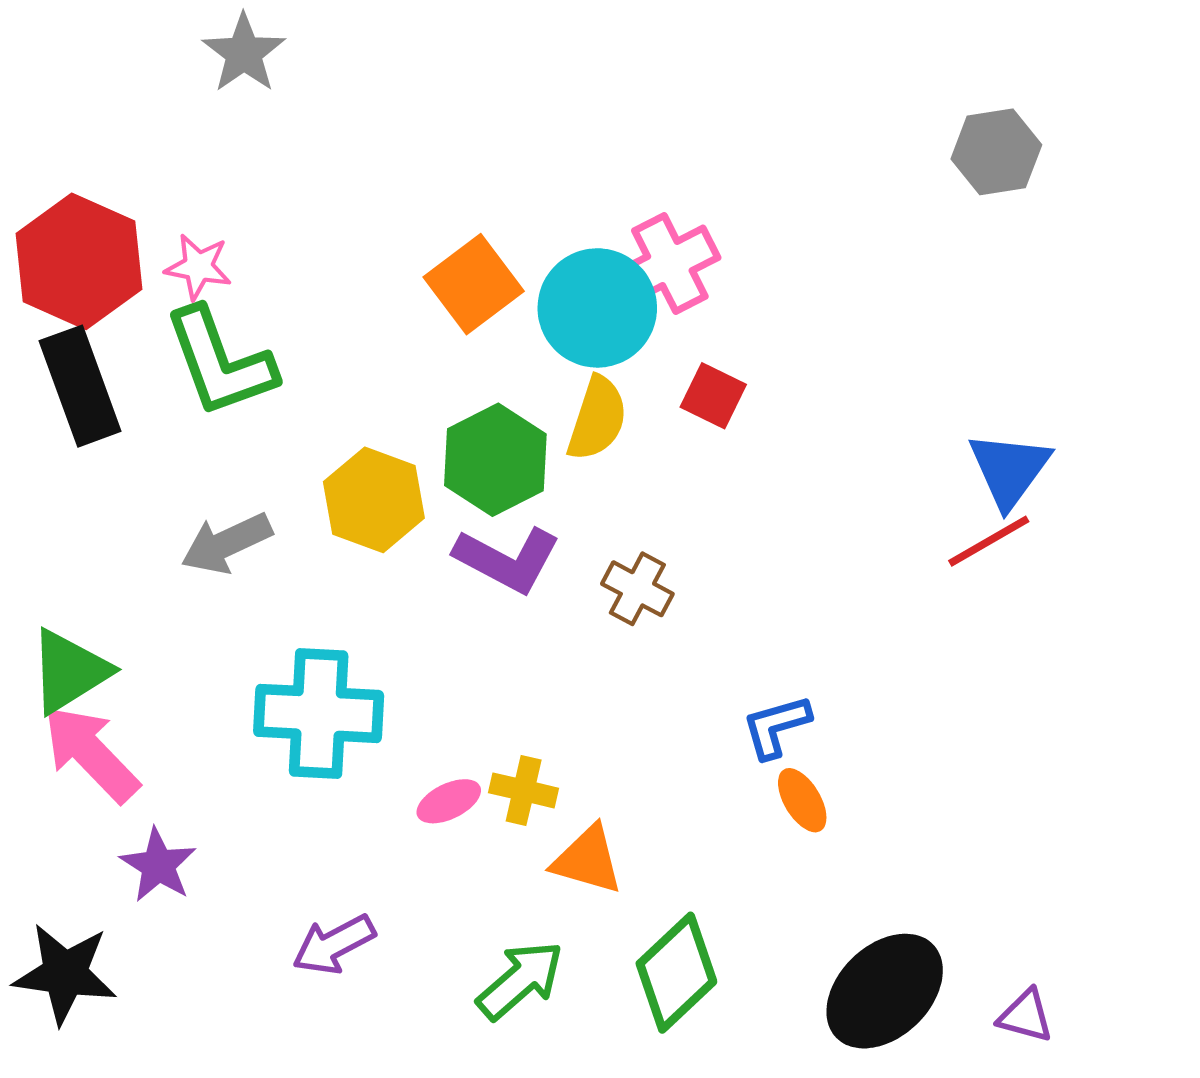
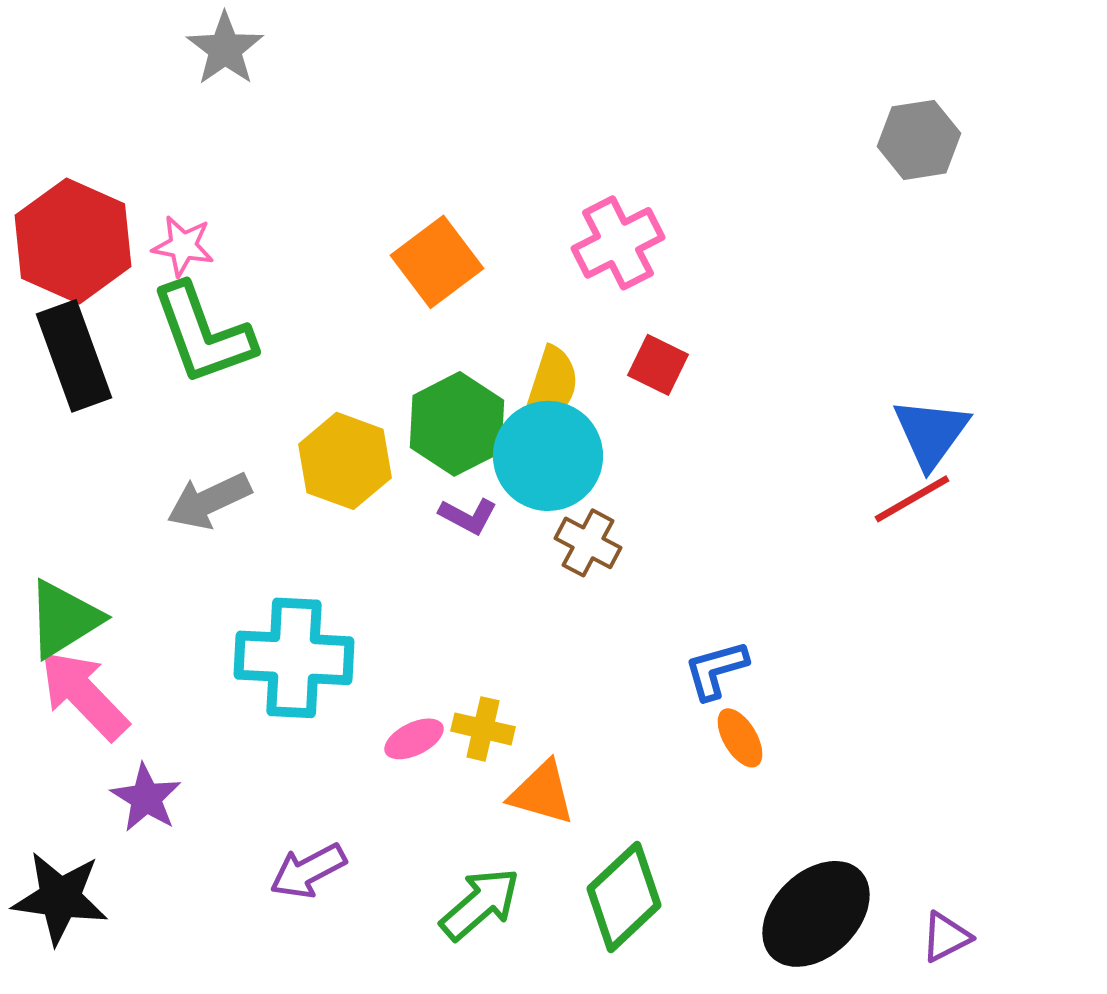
cyan circle: (597, 308) -> (548, 456), moved
purple L-shape: (507, 560) -> (468, 516), size x0.6
purple triangle: (1026, 1016) -> (946, 937), turned -42

